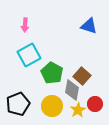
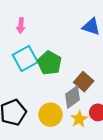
green pentagon: (52, 73) -> (49, 63), moved
gray diamond: (72, 90) -> (73, 97), turned 45

